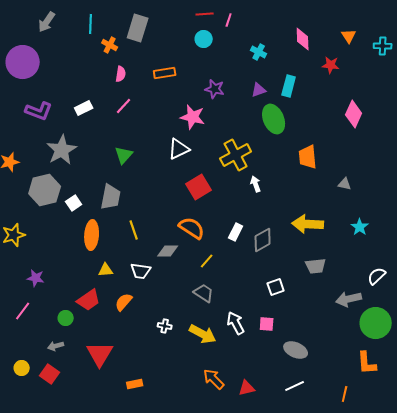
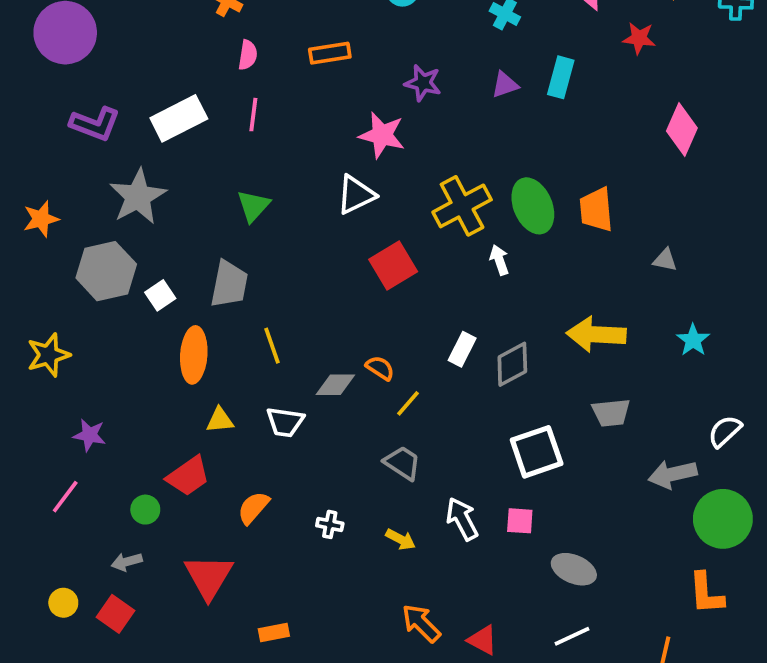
pink line: (124, 106) -> (253, 115), turned -36
white rectangle: (84, 108) -> (179, 118), size x1.6
green ellipse: (274, 119) -> (533, 206), moved
orange semicircle: (192, 228) -> (380, 368), moved, size x0.6
white square: (276, 287) -> (537, 452), size x1.6
orange semicircle: (124, 302) -> (253, 508), moved
yellow arrow: (203, 334) -> (401, 539), size x0.6
red triangle: (247, 388) -> (483, 640), turned 42

